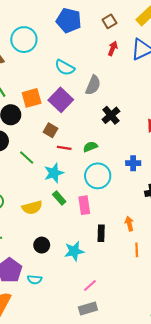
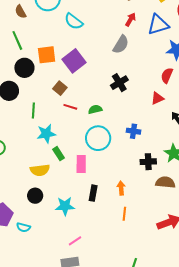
cyan semicircle: (65, 68) -> (74, 21), moved
gray semicircle: (93, 85) -> (121, 44), moved
green line: (27, 157) -> (33, 111), turned 42
cyan star: (54, 173) -> (46, 134), moved
yellow semicircle: (32, 208) -> (40, 170), moved

